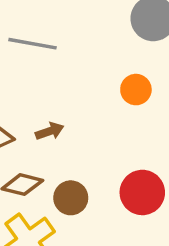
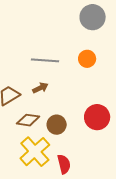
gray line: (32, 44) -> (45, 60), moved

